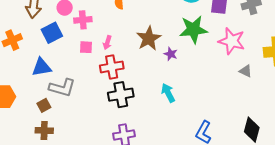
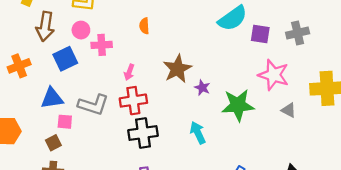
green star: (193, 29) -> (238, 105), moved
pink square: (86, 47) -> (65, 122), moved
gray L-shape: (62, 88) -> (93, 105), moved

